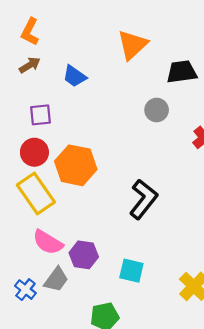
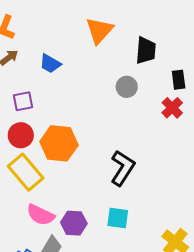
black trapezoid: (182, 72) -> (146, 50), turned 108
cyan square: (131, 271) -> (118, 218), moved

